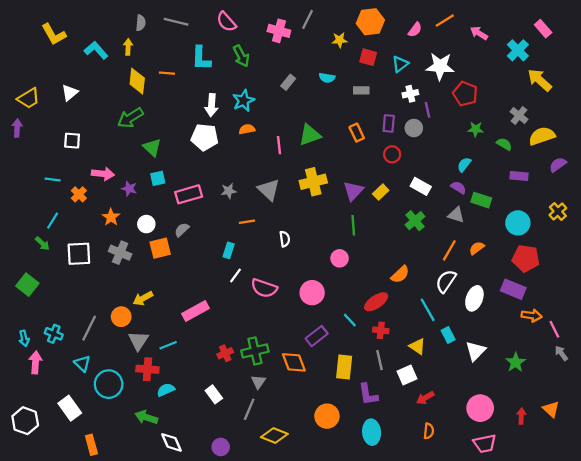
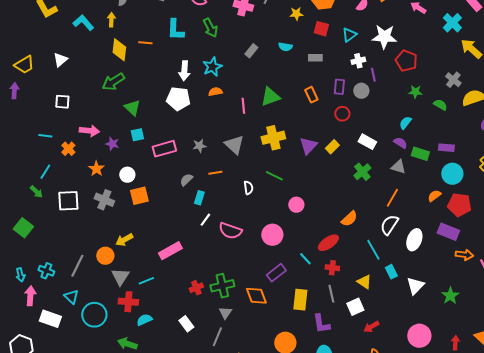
purple rectangle: (519, 176) -> (446, 148), moved
green line: (353, 225) -> (274, 176), moved, turned -60
gray semicircle: (182, 230) -> (186, 180), moved
orange semicircle: (477, 248) -> (434, 196), moved
white rectangle: (70, 408) -> (50, 319), moved, turned -35

